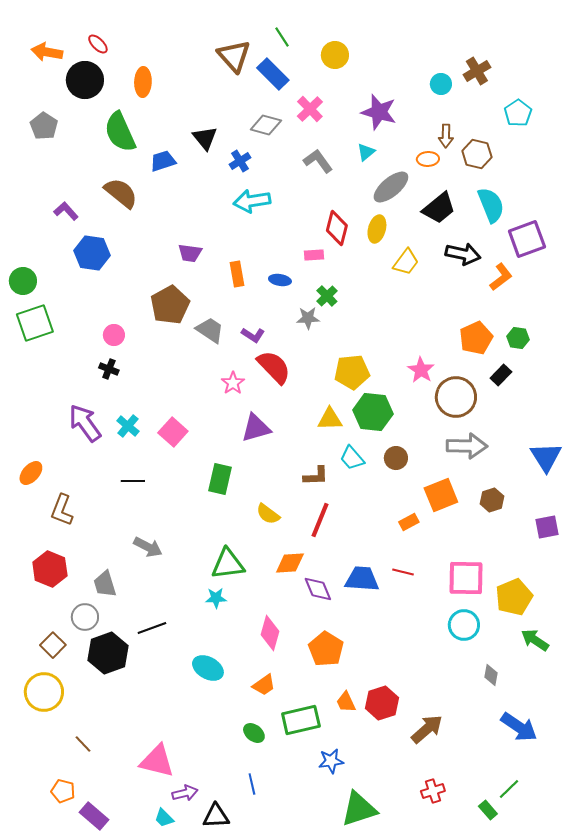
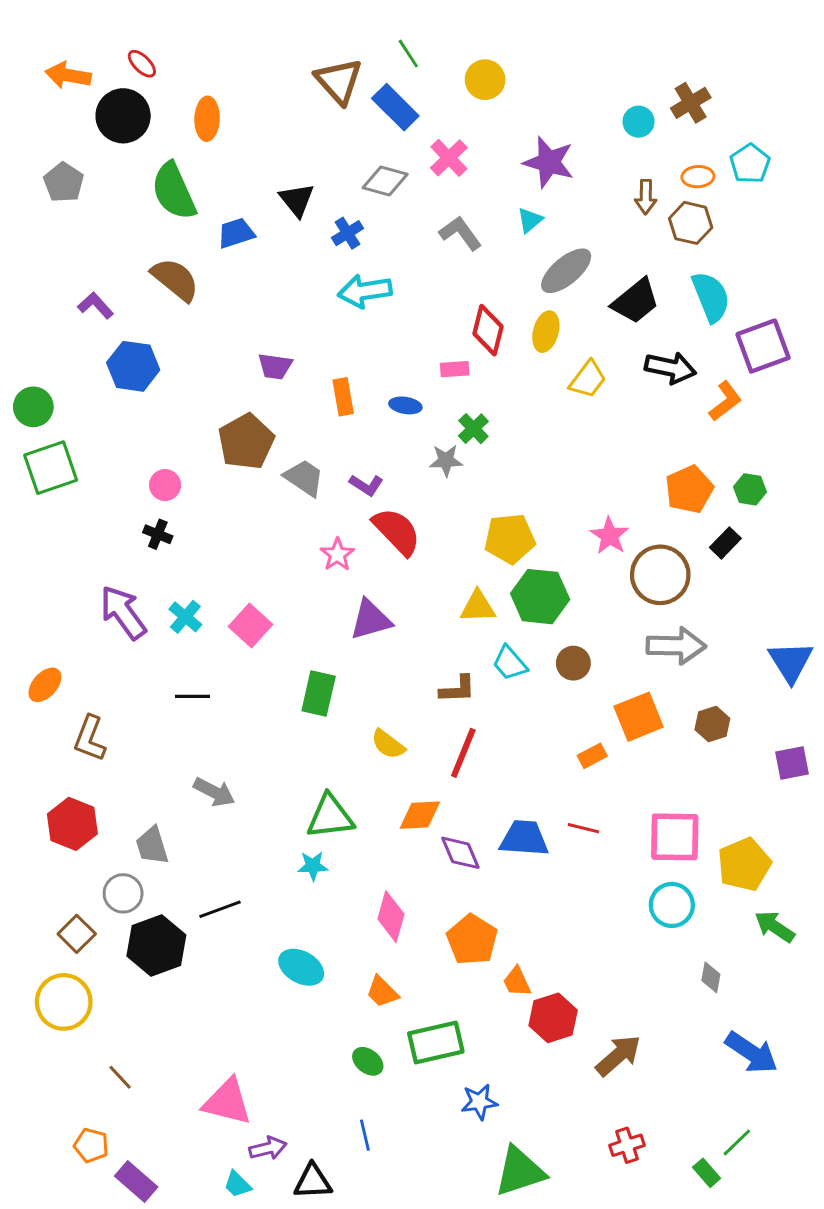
orange ellipse: (428, 159) -> (698, 177), moved
orange trapezoid: (264, 685) -> (382, 992), turned 80
orange trapezoid: (346, 702) -> (517, 982), moved

